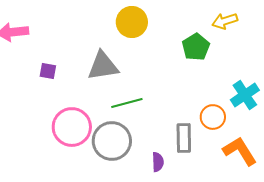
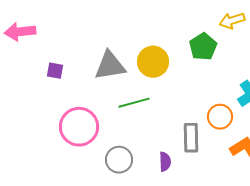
yellow circle: (132, 22) -> (153, 62), moved
gray circle: (112, 141) -> (119, 160), moved, size x0.7

